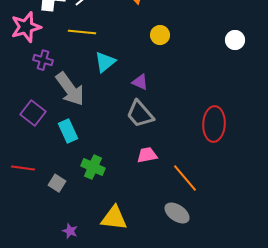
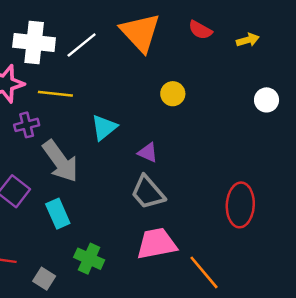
yellow line: (82, 32) -> (55, 94), moved
purple cross: (43, 60) -> (27, 125), turned -30
pink trapezoid: (147, 155) -> (157, 244), size x1.6

